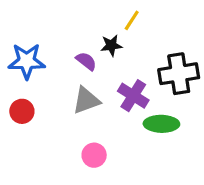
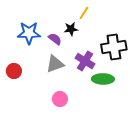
blue star: (27, 61) -> (29, 33), moved

